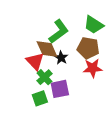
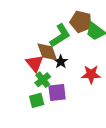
brown pentagon: (88, 48) -> (81, 22), moved

